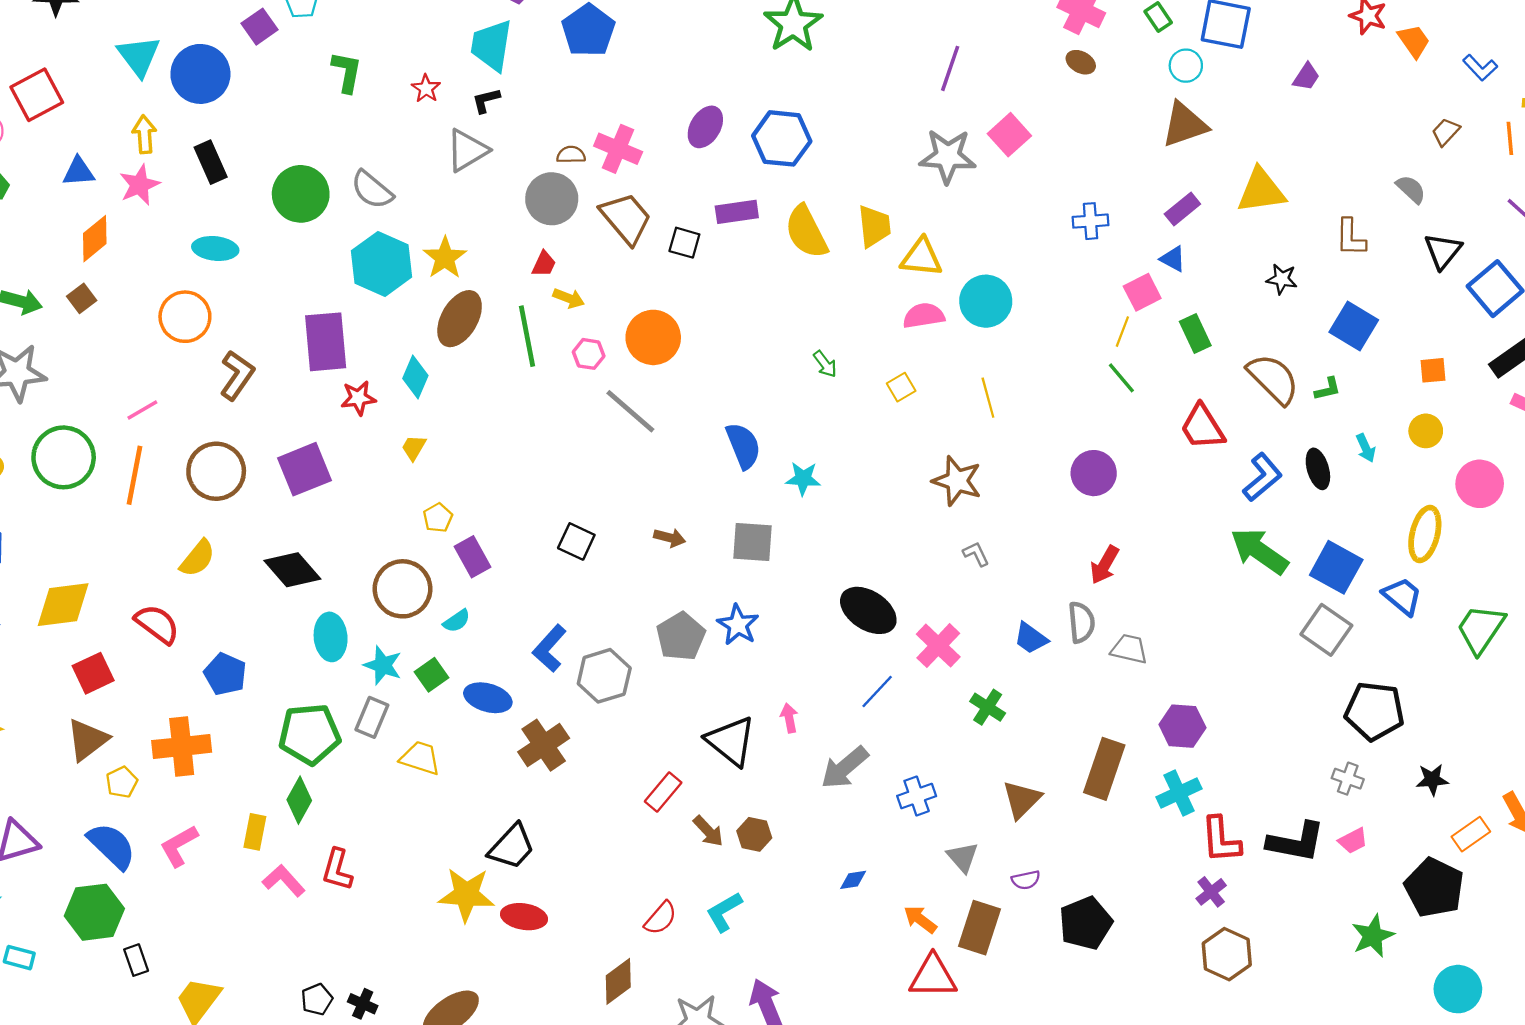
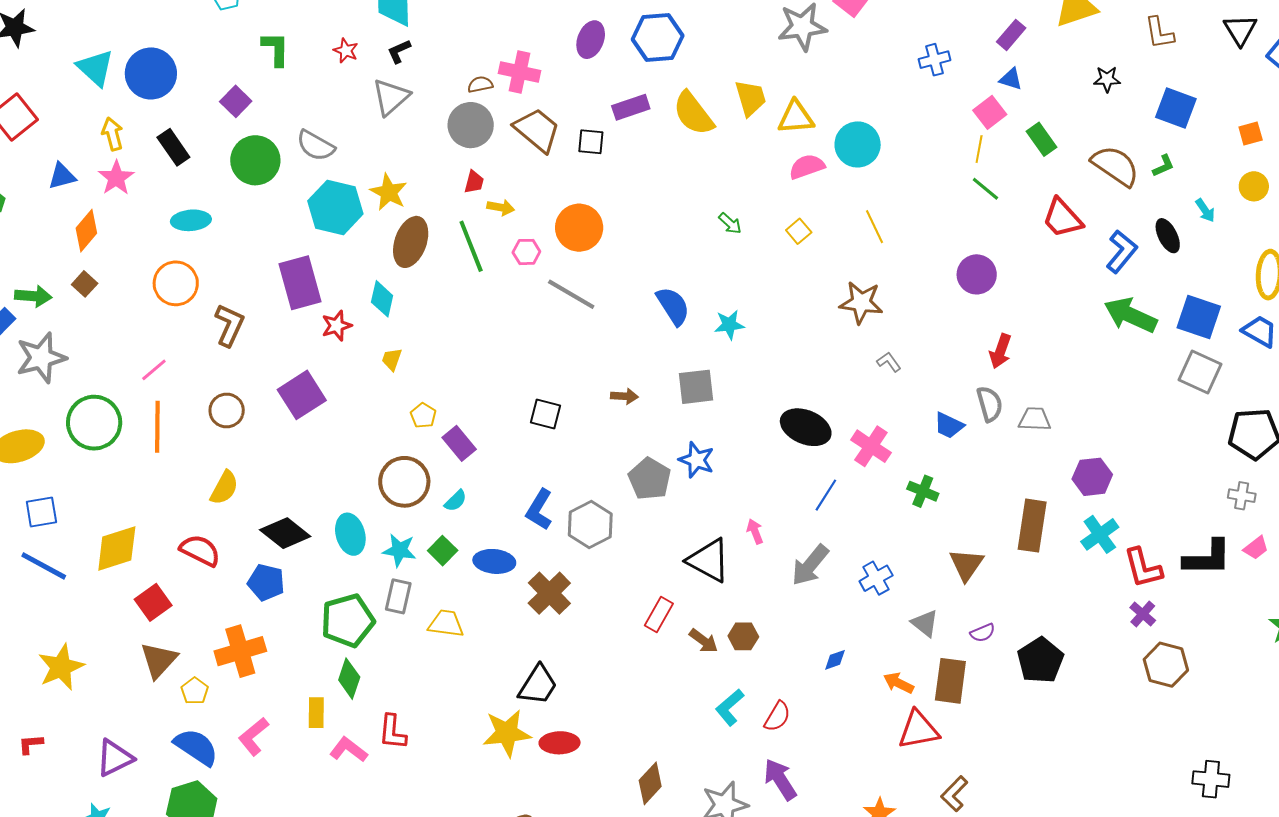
purple square: (260, 27) -> (236, 101), moved
brown circle: (216, 471) -> (227, 411), size x0.7
black diamond: (292, 570) -> (285, 533), moved
red semicircle: (661, 918) -> (777, 716), moved

